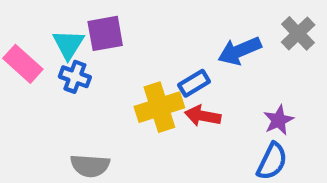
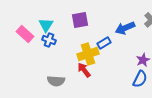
purple square: (105, 33) -> (80, 20), moved
red arrow: (203, 116) -> (84, 70), moved, turned 42

